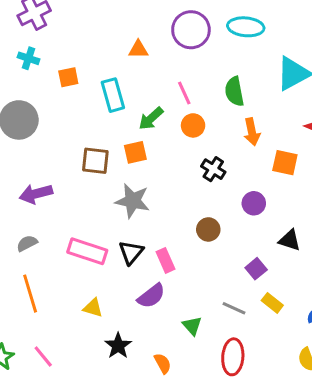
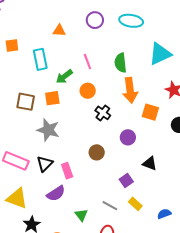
purple circle: (191, 30) -> (95, 20), size x0.7
orange circle: (193, 125) -> (88, 91), moved
orange arrow: (252, 132) -> (130, 90), size x1.4
yellow triangle: (93, 308) -> (17, 198), size x1.6

